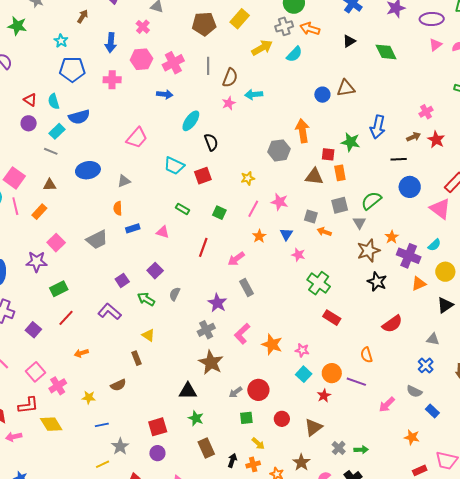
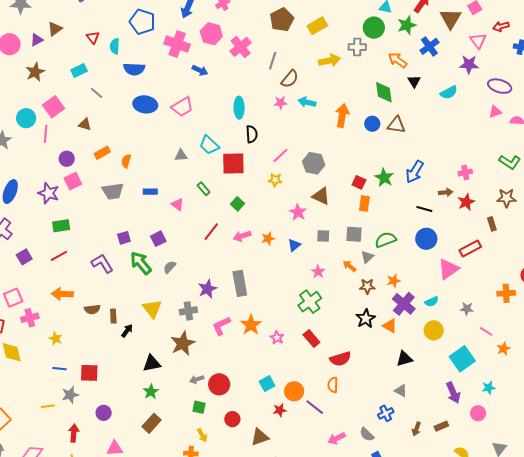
brown pentagon: (204, 24) -> (282, 20), turned 30
orange arrow: (310, 29) -> (398, 60), moved
black triangle: (349, 41) -> (414, 81), turned -48
green diamond: (386, 52) -> (384, 92), moved
cyan semicircle: (294, 54) -> (449, 92), moved
pink cross: (173, 63) -> (241, 47), turned -30
pink cross: (112, 80) -> (177, 44), size x1.4
blue arrow: (165, 94) -> (200, 70), moved
cyan ellipse: (191, 121) -> (239, 108), turned -55
purple circle: (29, 123) -> (67, 159), moved
cyan rectangle: (57, 131) -> (79, 71), moved
orange arrow: (302, 131) -> (342, 115), moved
blue ellipse: (88, 170) -> (145, 104), moved
red square: (203, 176) -> (233, 163), size x1.4
brown triangle: (314, 177) -> (321, 196), moved
gray triangle: (124, 181) -> (181, 155), moved
orange semicircle: (118, 208) -> (126, 161), moved
pink line: (253, 209) -> (280, 155), moved
pink triangle: (440, 209) -> (448, 269), turned 30
orange rectangle: (39, 212) -> (102, 153), moved
gray square: (311, 216) -> (323, 236), turned -32
orange arrow: (324, 232) -> (349, 266), moved
brown star: (368, 251) -> (367, 286), size x0.7
pink star: (298, 255) -> (318, 272), moved
pink arrow: (236, 259) -> (242, 236), moved
orange triangle: (419, 284) -> (390, 326), moved, turned 35
gray rectangle: (247, 288) -> (240, 283), size x1.4
green arrow: (146, 299) -> (141, 263), size x1.4
black triangle: (445, 305) -> (404, 359), moved
red semicircle: (392, 324) -> (340, 359), moved
yellow triangle: (148, 335) -> (152, 309), moved, size x1.5
orange star: (272, 344) -> (251, 325), moved
pink star: (302, 350) -> (277, 338), moved
orange arrow: (81, 353) -> (62, 294), size x1.5
brown semicircle: (118, 385) -> (92, 309), moved
black triangle: (188, 391) -> (152, 363), turned -30
red square: (158, 427) -> (89, 373), moved
brown rectangle: (206, 448) -> (151, 423), turned 48
black arrow: (232, 460) -> (127, 331), moved

